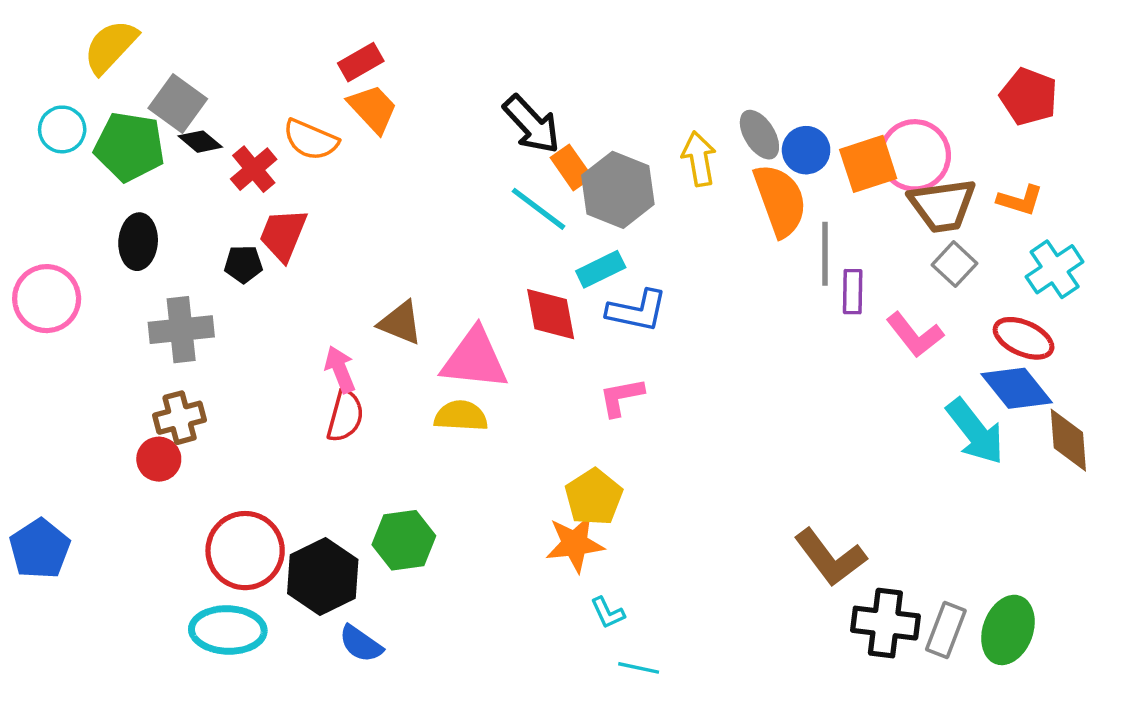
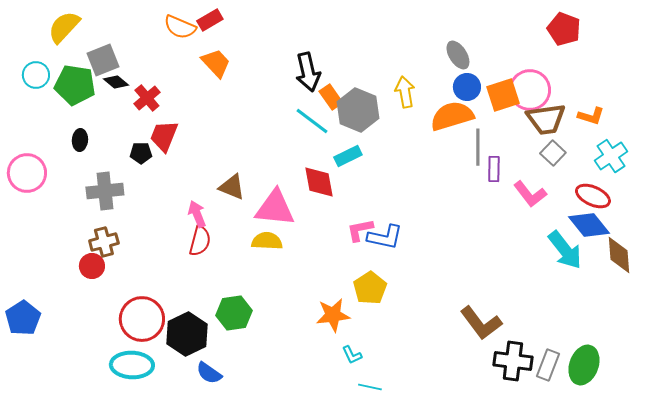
red rectangle: (361, 62) -> (210, 20), moved
red pentagon: (1029, 97) -> (564, 29), moved
gray square: (178, 104) -> (103, 60), turned 32
black arrow: (532, 124) -> (308, 72), turned 30
gray ellipse: (759, 135) -> (458, 55), moved
orange semicircle: (311, 140) -> (180, 27), moved
orange semicircle: (780, 200) -> (452, 116), turned -87
black ellipse: (138, 242) -> (80, 140), size x0.7
blue L-shape: (637, 311) -> (385, 237), moved
yellow pentagon: (594, 497) -> (370, 288), moved

